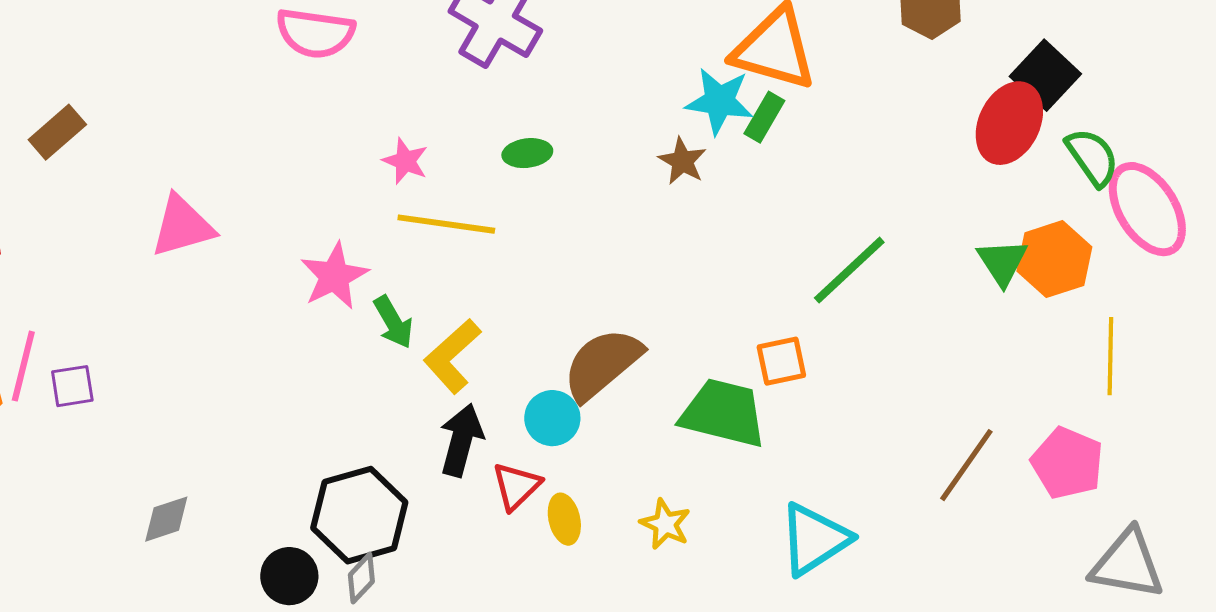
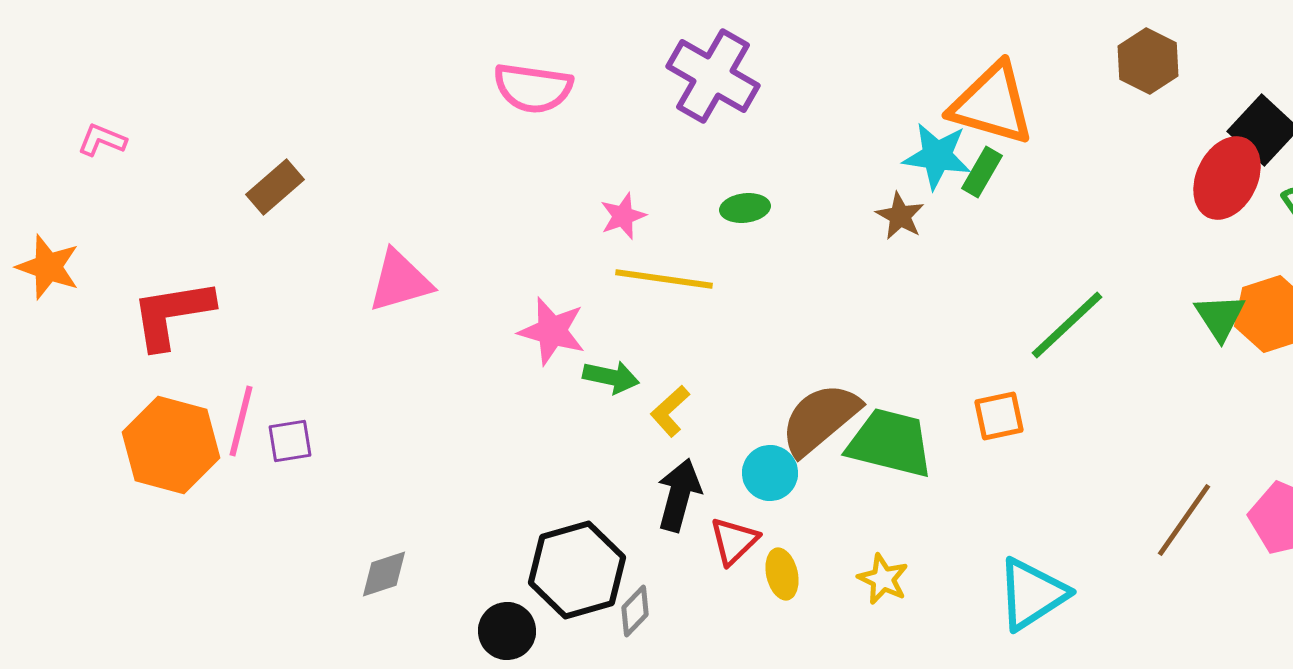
pink star: (405, 161) -> (623, 216), turned 30
pink star: (334, 276) -> (552, 331), turned -30
green arrow: (393, 322) -> (611, 377), turned -48
yellow L-shape: (452, 356) -> (670, 411), size x0.7
green trapezoid: (723, 413) -> (890, 443), moved
gray diamond: (361, 578) -> (635, 611), moved

